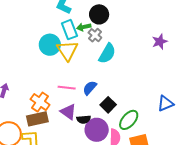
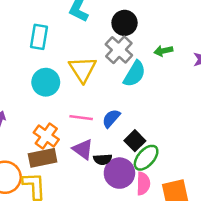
green arrow: (84, 27) -> (163, 51), moved
cyan rectangle: (69, 30) -> (39, 37), moved, turned 30
gray cross: (95, 35) -> (119, 50), size x1.5
cyan circle: (50, 45) -> (46, 82), moved
green ellipse: (129, 120) -> (146, 158), moved

